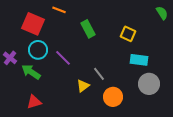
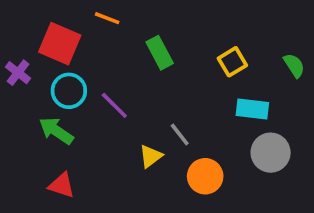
green semicircle: (162, 13) -> (294, 65), moved
yellow square: (128, 34) -> (232, 62), turned 35
purple cross: (10, 58) -> (18, 73), moved
red triangle: (34, 102) -> (62, 185), turned 35

